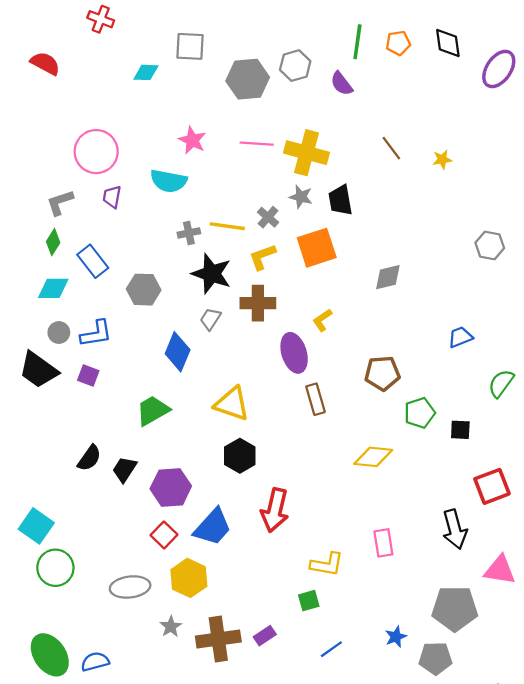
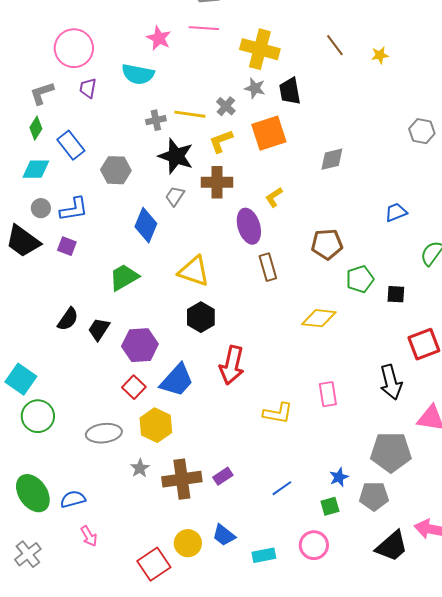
pink line: (257, 144) -> (204, 28), moved
green square: (309, 601) -> (330, 506), moved

